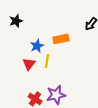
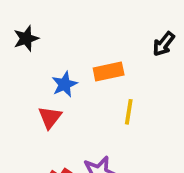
yellow line: (47, 61) -> (129, 112), moved

